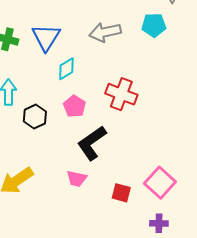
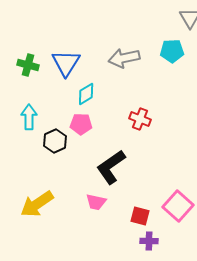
red cross: (121, 94) -> (140, 119), size x0.7
pink pentagon: (75, 106) -> (81, 124), moved, turned -30
purple cross: (159, 223) -> (149, 241), moved

